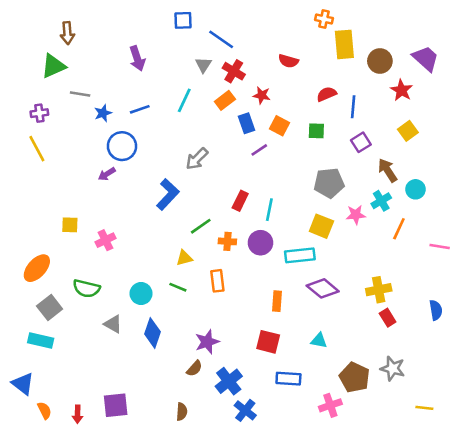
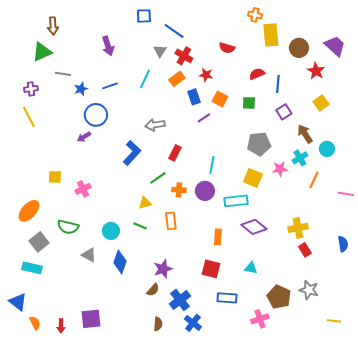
gray arrow: (197, 159) -> (155, 125), turned 36
red rectangle: (240, 201) -> (175, 153), moved
brown semicircle: (182, 412) -> (158, 324), moved

